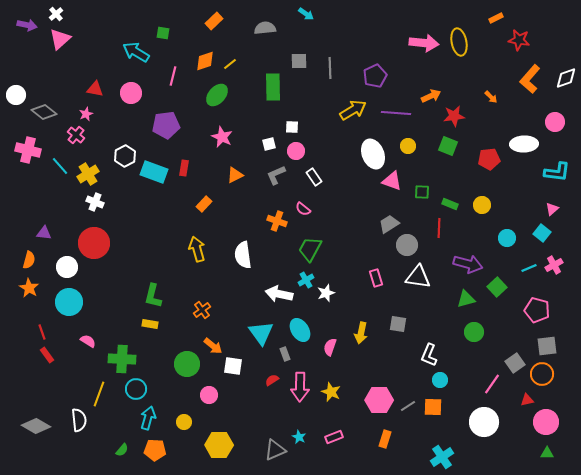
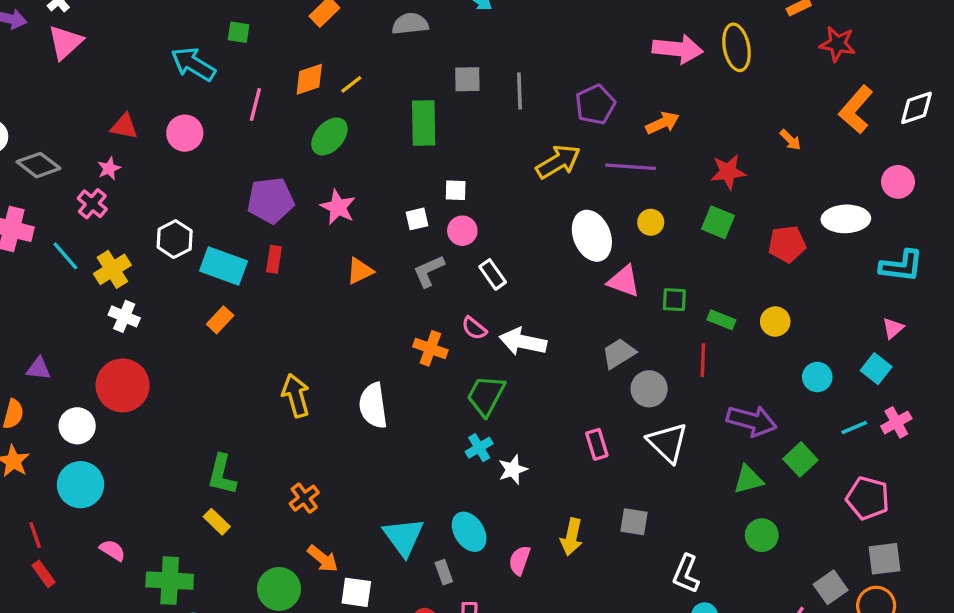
orange arrow: (431, 96) -> (663, 123), moved
purple pentagon: (166, 125) -> (271, 200), moved
orange rectangle: (204, 204) -> (220, 320), moved
white triangle: (418, 277) -> (668, 443), turned 36
white arrow: (279, 294) -> (523, 342), moved
yellow rectangle: (150, 324) -> (217, 522), turned 35

